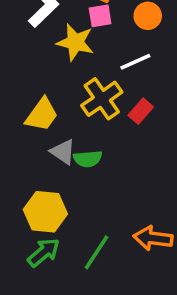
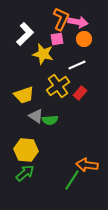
yellow trapezoid: (42, 115) -> (24, 95), turned 35
green line: (97, 252) -> (72, 180), moved

